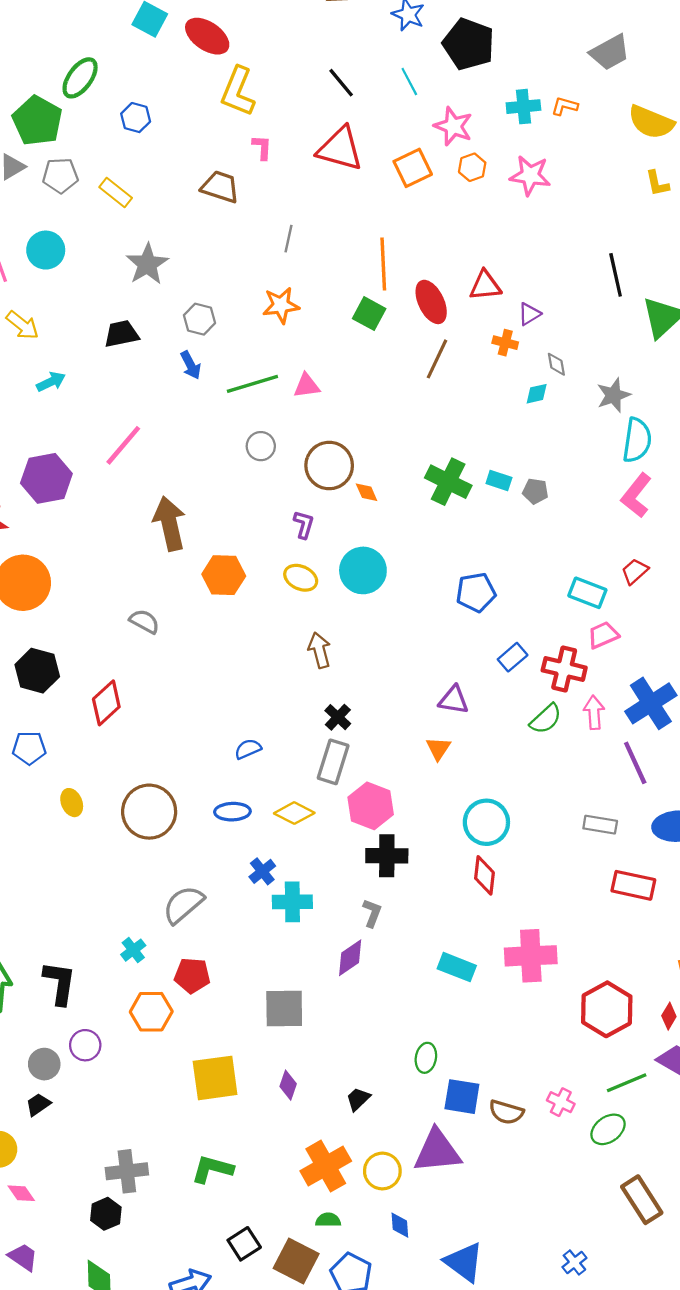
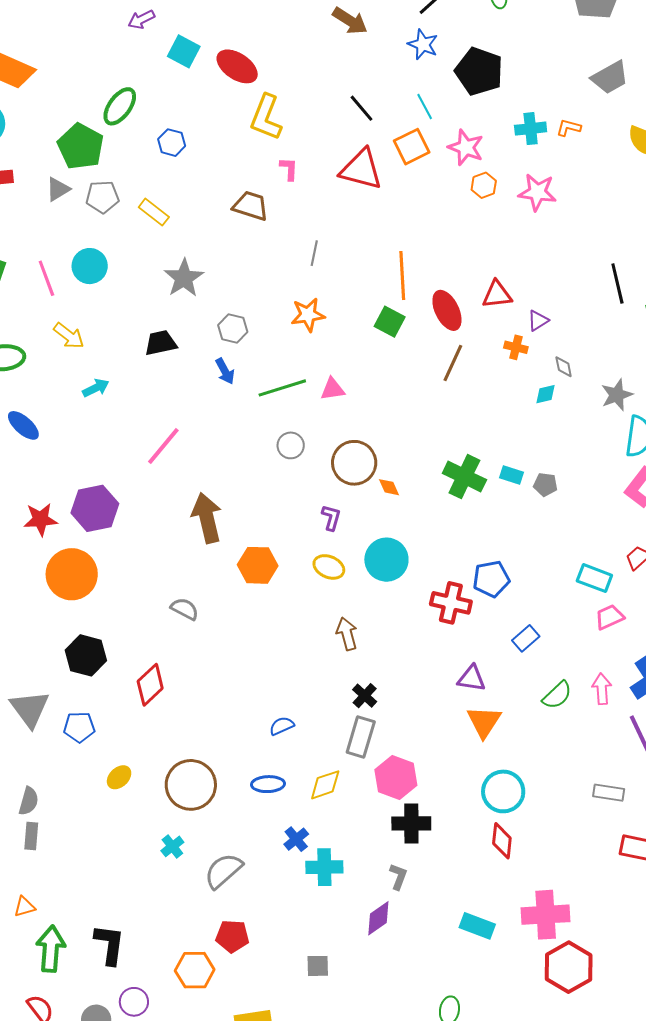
orange square: (413, 168) -> (412, 147), moved
purple hexagon: (46, 478) -> (95, 508), moved
red cross: (564, 669) -> (451, 603), moved
orange triangle: (438, 749) -> (484, 722), moved, size x1.5
yellow ellipse: (72, 803) -> (119, 777), turned 70
yellow diamond: (294, 813) -> (325, 785), turned -45
cyan cross: (133, 950) -> (172, 846), moved
gray square: (284, 1009) -> (318, 966), size x0.6
red hexagon: (607, 1009) -> (569, 967), moved

